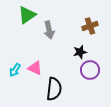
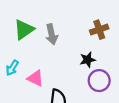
green triangle: (27, 15) -> (24, 30), moved
cyan arrow: (15, 70) -> (12, 68), moved

